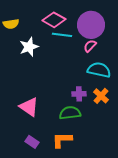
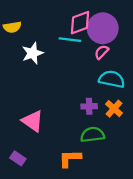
pink diamond: (54, 20) -> (80, 23), moved, turned -50
green semicircle: (70, 113) -> (93, 135), moved
purple rectangle: (32, 142) -> (18, 158), moved

